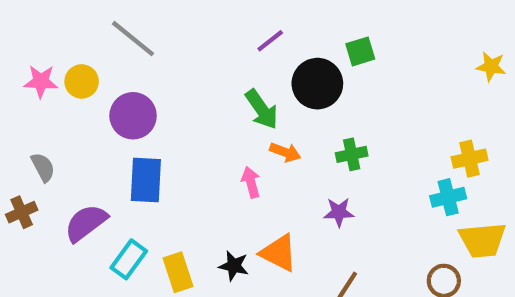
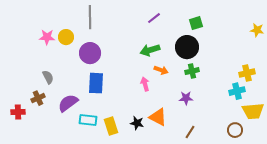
gray line: (133, 39) -> (90, 17), turned 50
black circle: (317, 84) -> (187, 47), moved
green arrow: (262, 109) -> (150, 50), turned 108
cyan rectangle: (129, 259) -> (88, 120), turned 60

